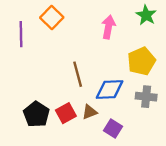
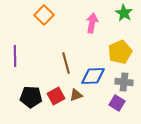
purple line: (21, 34) -> (15, 56), moved
black pentagon: (36, 114) -> (31, 97), turned -30
purple square: (113, 128) -> (117, 103), moved

